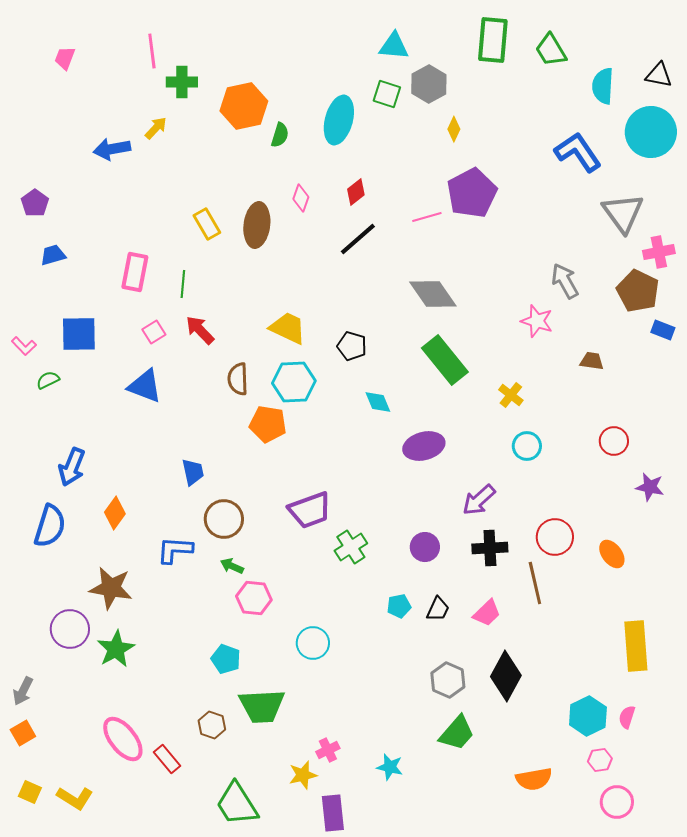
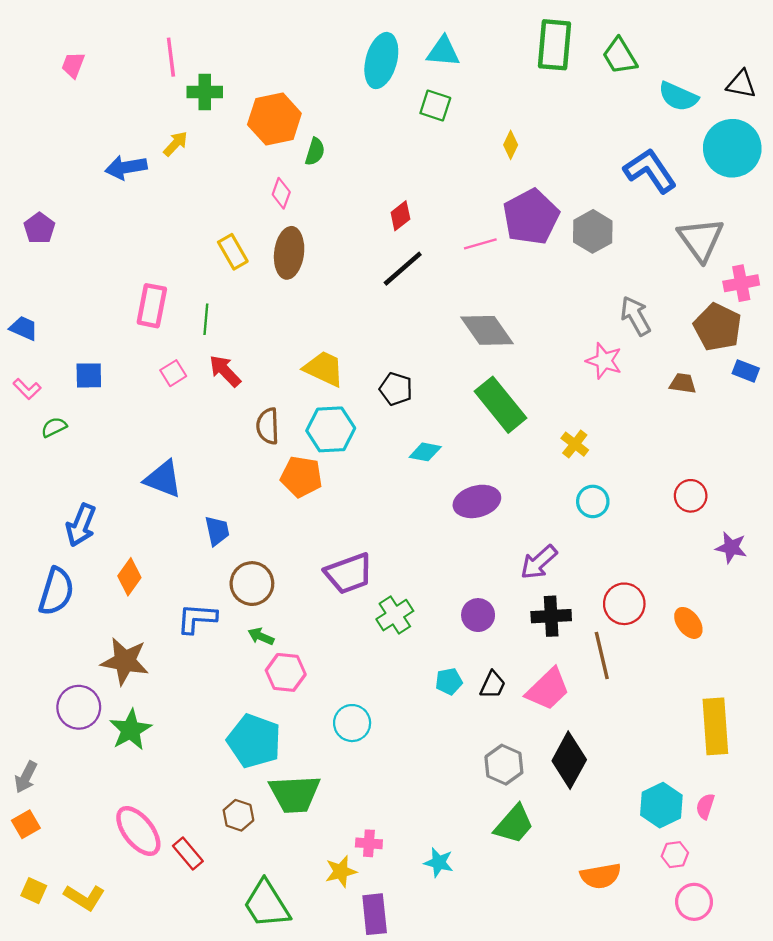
gray hexagon: (429, 84) -> (593, 231), moved
cyan semicircle: (603, 86) -> (678, 97), turned -69
cyan ellipse: (339, 120) -> (381, 61), moved
pink diamond: (301, 198) -> (281, 193), moved
blue trapezoid: (53, 255) -> (24, 328), moved, turned 40
blue square: (79, 334) -> (89, 375), size x0.7
brown trapezoid: (592, 361) -> (683, 383), moved
blue triangle: (145, 386) -> (163, 479), moved
cyan diamond: (378, 402) -> (425, 452), turned -56
pink trapezoid: (487, 613) -> (548, 689), size x1.4
cyan pentagon: (226, 659) -> (254, 741), size x1.6
pink cross: (328, 750) -> (369, 843), turned 30

